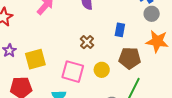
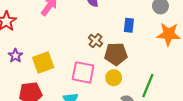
brown pentagon: (130, 58) -> (116, 54), moved
yellow circle: (102, 70) -> (114, 78), moved

